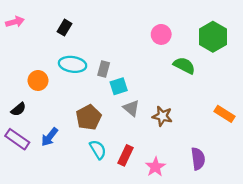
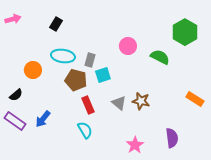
pink circle: (161, 34) -> (128, 46), moved
gray triangle: (131, 108) -> (119, 103), moved
brown pentagon: (89, 117) -> (76, 80), moved, turned -30
red rectangle: (125, 155) -> (88, 105), moved, turned -48

